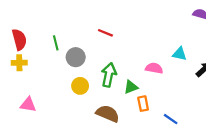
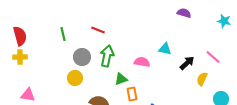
green line: (56, 43) -> (63, 34), moved
gray circle: (76, 57) -> (82, 57), moved
green arrow: (109, 75) -> (107, 56), moved

